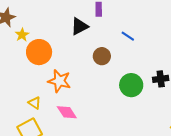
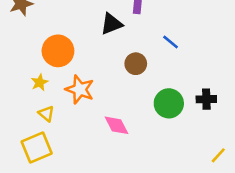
yellow star: (22, 35) -> (40, 82), moved
pink diamond: (67, 112) -> (116, 125), moved

